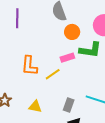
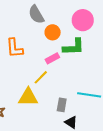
orange L-shape: (29, 66) -> (15, 48), moved
yellow triangle: (35, 107) -> (28, 97), moved, size x1.5

